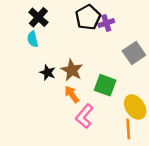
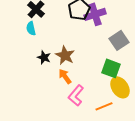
purple cross: (106, 23) -> (95, 14), size x1.5
green square: (105, 85) -> (111, 68), moved
orange line: (128, 129) -> (104, 106), moved, turned 72

